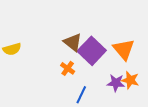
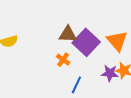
brown triangle: (73, 42) -> (68, 34), turned -36

